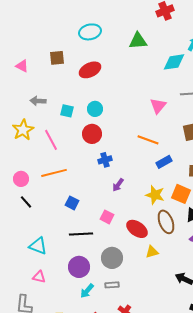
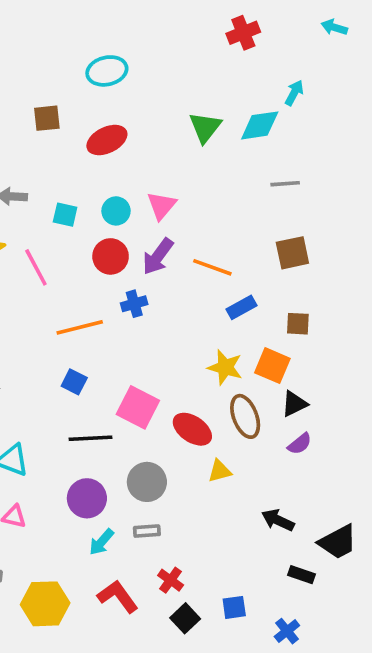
green triangle: (138, 41) -> (205, 127), moved, turned -48
pink triangle: (158, 106) -> (161, 206), moved
orange line: (54, 173) -> (80, 327), moved
purple arrow: (118, 185) -> (158, 256), moved, size x1.5
pink square: (107, 217) -> (138, 407), size x1.6

